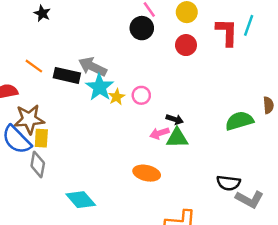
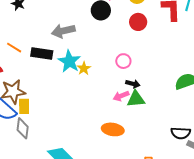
gray arrow: (93, 67) -> (63, 31), moved, turned -35
pink circle: (141, 95) -> (123, 61), moved

